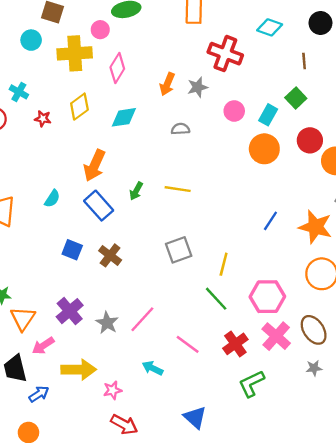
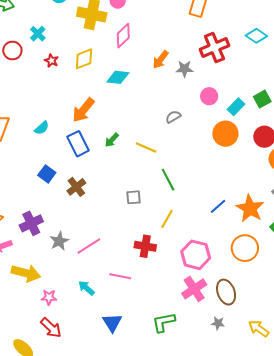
red cross: (225, 54) -> (214, 48), turned 32
gray semicircle: (180, 129) -> (173, 117), moved, turned -42
blue line: (270, 221) -> (218, 206), moved
gray square: (179, 250) -> (134, 197), size x0.7
green line: (216, 299) -> (168, 180), moved
pink line: (188, 344) -> (120, 276), turned -40
red cross: (235, 344) -> (145, 246), moved, turned 30
blue triangle: (195, 417) -> (112, 323), moved

